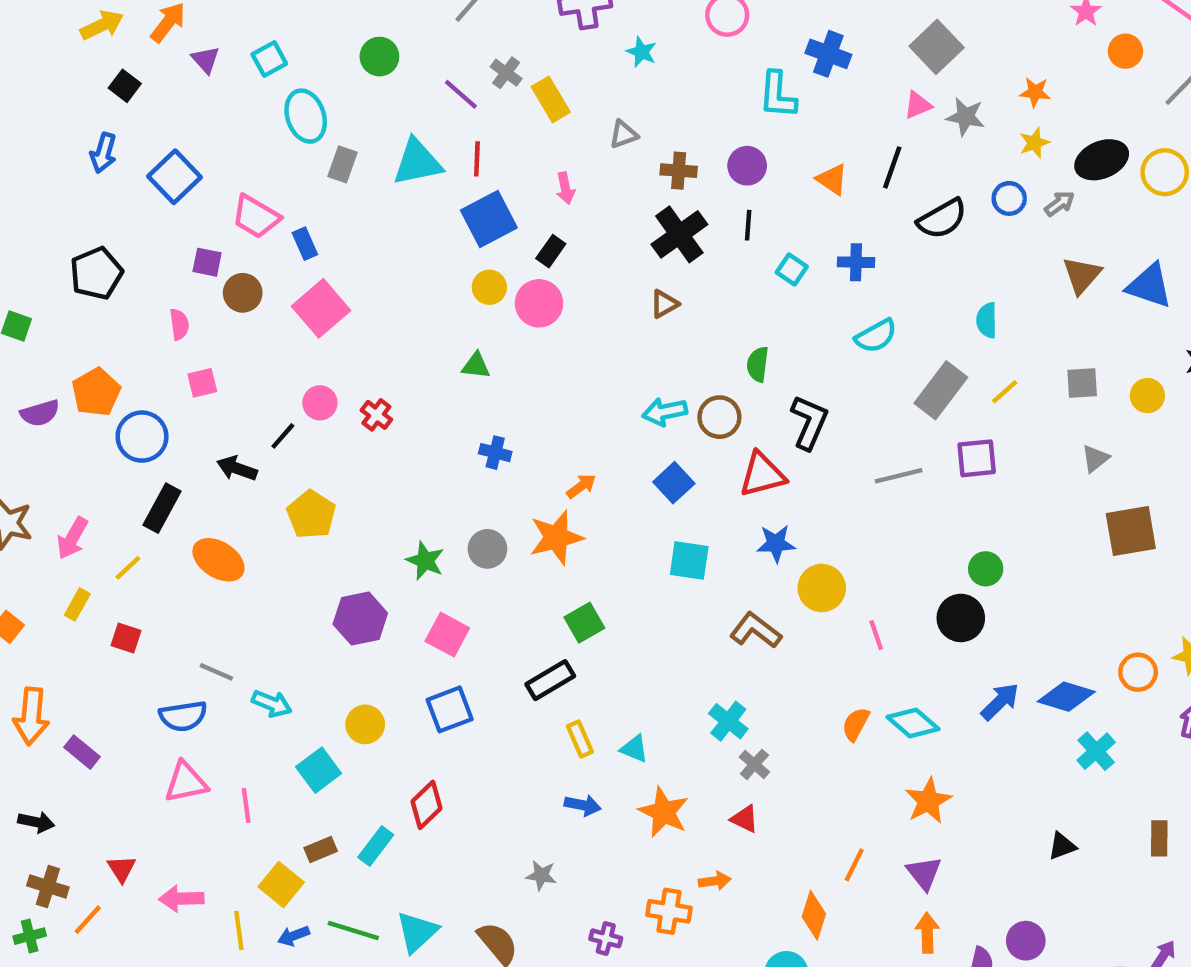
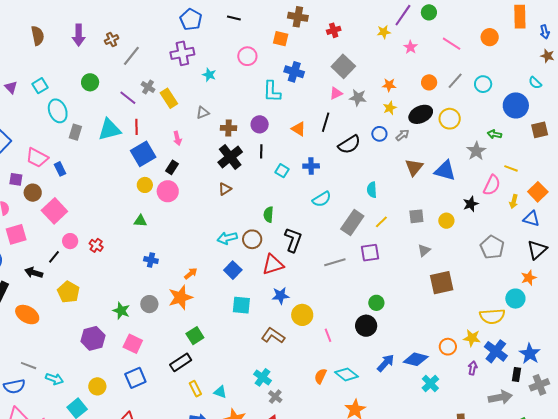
orange circle: (1125, 51) -> (429, 82), moved
pink square: (321, 308) -> (54, 211), moved
pink square: (202, 383) -> (16, 234), size x1.5

